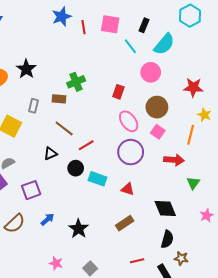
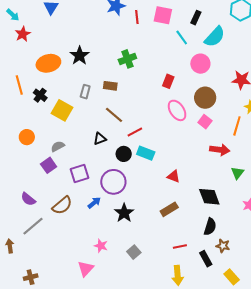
green cross: (76, 82) -> (127, 59), moved
purple circle: (131, 152) -> (113, 182), moved
cyan rectangle: (98, 179) -> (146, 153), moved

